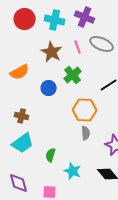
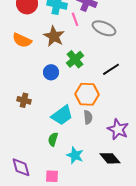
pink line: (78, 47) -> (75, 19), moved
orange semicircle: (20, 72) -> (22, 40), moved, turned 54
cyan trapezoid: (23, 143) -> (62, 115), moved

